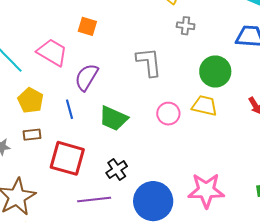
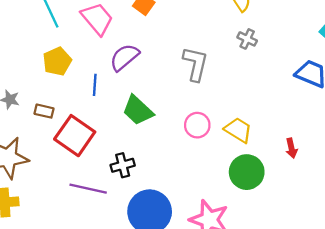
green circle: (215, 72) -> (247, 172), moved
brown rectangle: (32, 135) -> (44, 111), moved

